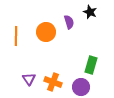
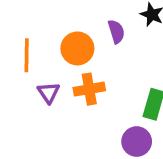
purple triangle: (29, 79) -> (49, 92), moved
orange cross: (53, 82) -> (89, 89), moved, turned -30

